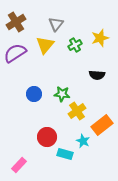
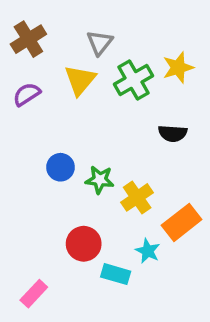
green cross: (75, 45) -> (133, 80), size x1.5
purple semicircle: (15, 53) -> (27, 94), size x0.7
green star: (62, 94) -> (100, 180), moved

